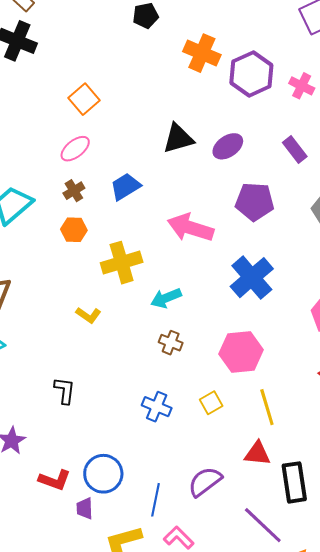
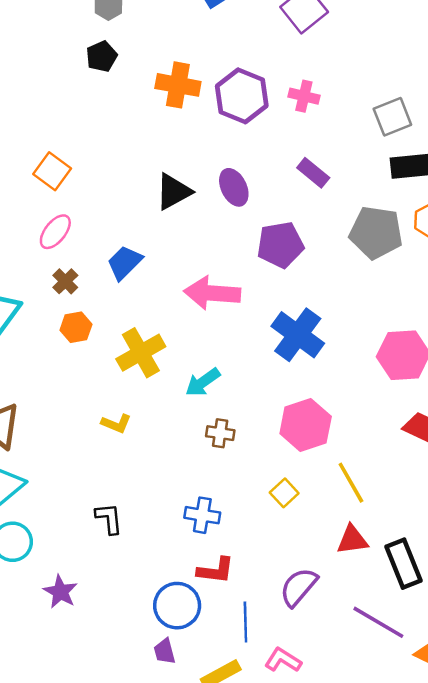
purple ellipse: (228, 146) -> (234, 187), turned -68
blue cross: (157, 407) -> (202, 515), moved
red L-shape: (55, 480) -> (216, 570), moved

